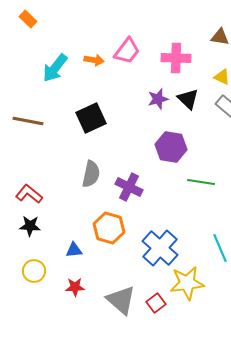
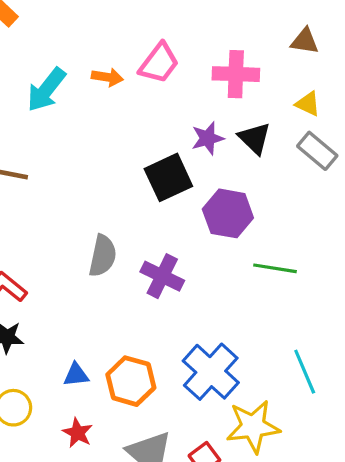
black square: (91, 118) -> (168, 177), moved
orange hexagon: (109, 228) -> (131, 381), moved
red star: (75, 287) -> (78, 433), turned 30

